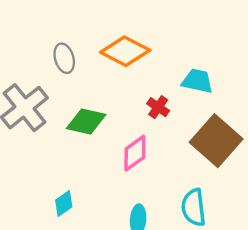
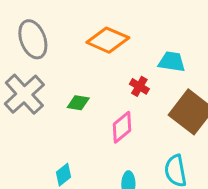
gray ellipse: (64, 58) -> (33, 39), moved, size x1.5
green diamond: (86, 122) -> (78, 103), size x0.7

